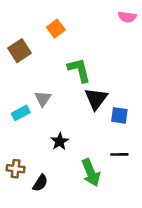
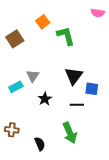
green L-shape: (79, 70) -> (66, 36), moved
black star: (60, 141) -> (45, 99), moved
black line: (119, 154) -> (77, 105), moved
black semicircle: (40, 183) -> (40, 144), moved, turned -56

